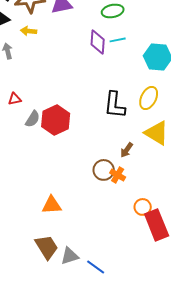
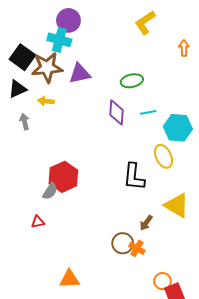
cyan line: (118, 40) -> (148, 112), moved
yellow ellipse: (149, 98) -> (164, 156), moved, turned -50
red triangle: (15, 99) -> (38, 222), moved
red hexagon: (56, 120) -> (63, 177), moved

